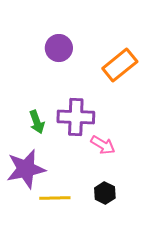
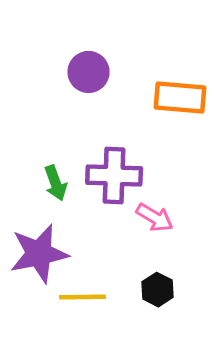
orange rectangle: (120, 65) -> (180, 97), turned 44

